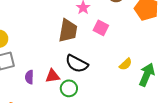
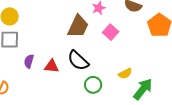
green circle: (69, 88) -> (93, 85), moved

